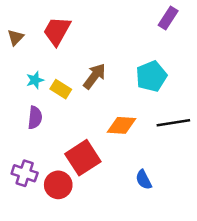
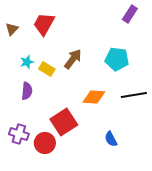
cyan pentagon: (151, 76) -> (117, 59), turned 30

